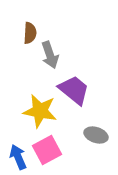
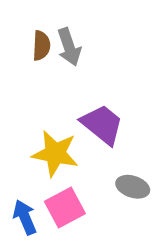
gray arrow: (50, 55) -> (69, 47), moved

